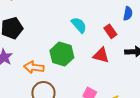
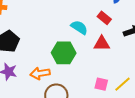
cyan semicircle: (79, 25) -> (79, 27), moved

